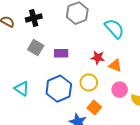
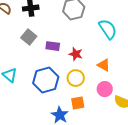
red star: (98, 58) -> (76, 54), moved
orange square: (94, 107) -> (78, 103), turned 32

